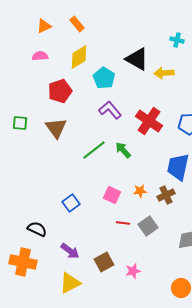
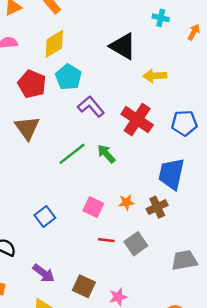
cyan cross: (177, 40) -> (161, 18), moved
yellow arrow: (164, 73) -> (155, 76), moved
cyan pentagon: (104, 78) -> (68, 77), moved
red pentagon: (60, 91) -> (32, 84), turned -30
brown square: (104, 262) -> (84, 286), turned -36

